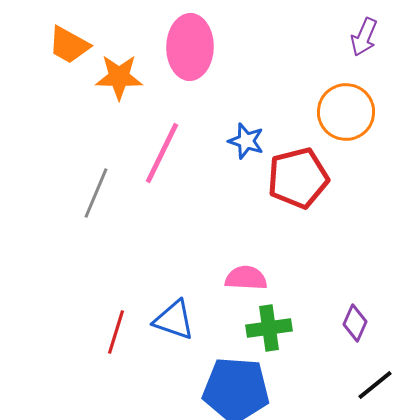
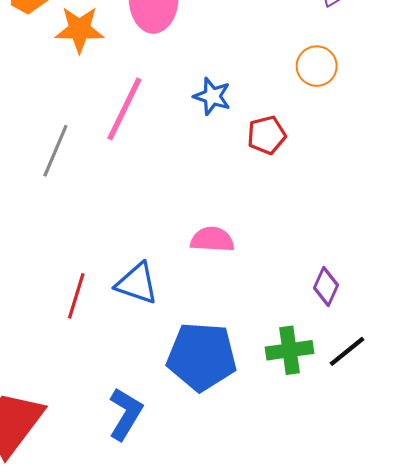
orange circle: (346, 112) -> (317, 66), size x0.7
red pentagon: (298, 178) -> (267, 135), size x0.6
green cross: (269, 328) -> (289, 350), moved

